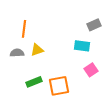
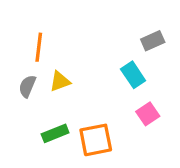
cyan rectangle: (82, 46) -> (133, 75), turned 49
gray semicircle: (17, 53) -> (27, 86), turned -64

